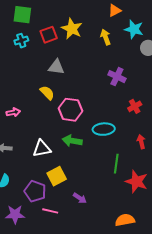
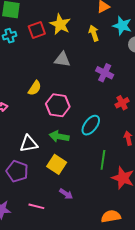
gray triangle: (56, 67) -> (62, 59), moved
yellow semicircle: (47, 93) -> (35, 88), turned 77
cyan ellipse: (104, 129) -> (91, 125), turned -50
yellow square: (57, 176) -> (57, 164), moved, turned -30
purple pentagon: (35, 191) -> (17, 171), moved

